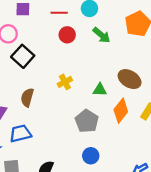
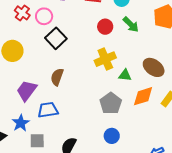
red circle: (67, 35) -> (105, 27), moved
yellow cross: (65, 82) -> (105, 59), moved, size x1.5
orange diamond: (121, 111) -> (143, 96), turned 30

